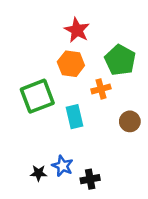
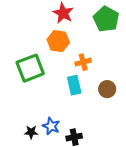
green pentagon: (120, 60) -> (106, 19), moved
cyan rectangle: (75, 117) -> (74, 85), moved

